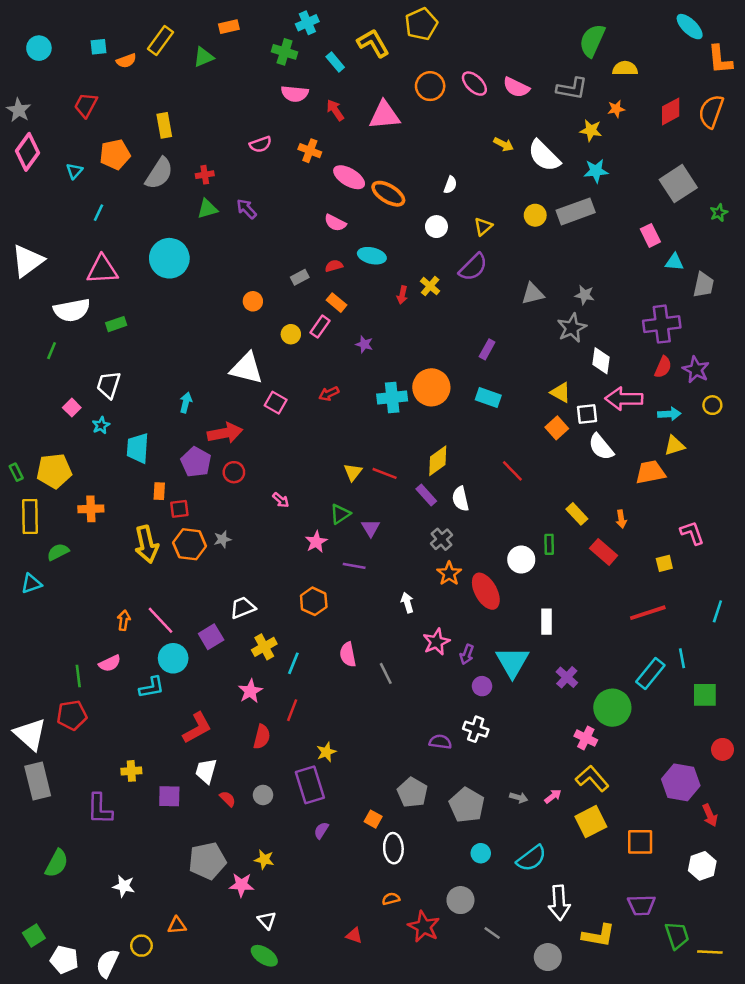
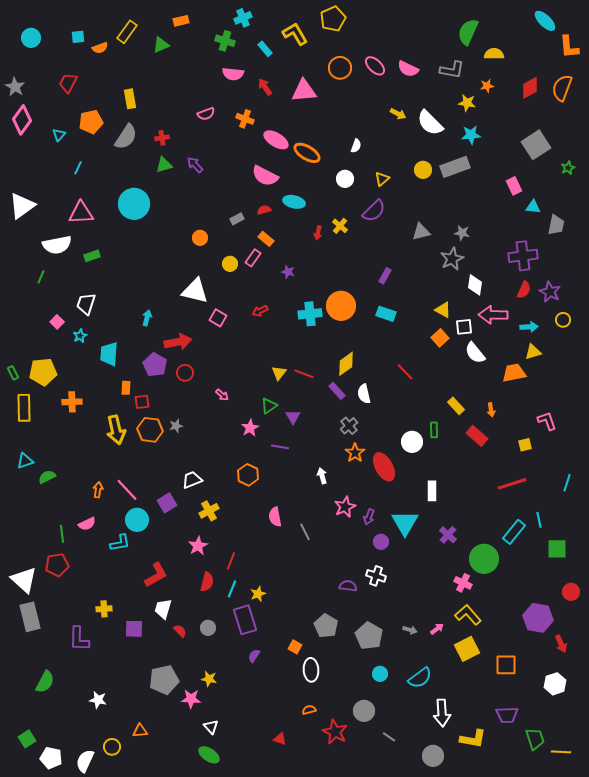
pink semicircle: (335, 223) -> (265, 176), size x1.5
green semicircle: (58, 552) -> (47, 477), moved
cyan line: (293, 663) -> (232, 589), moved

